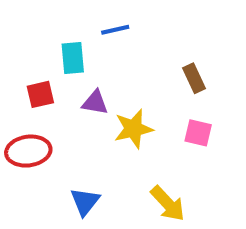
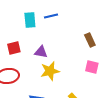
cyan rectangle: (73, 58) -> (30, 20), moved
yellow star: (133, 129) -> (50, 71), moved

